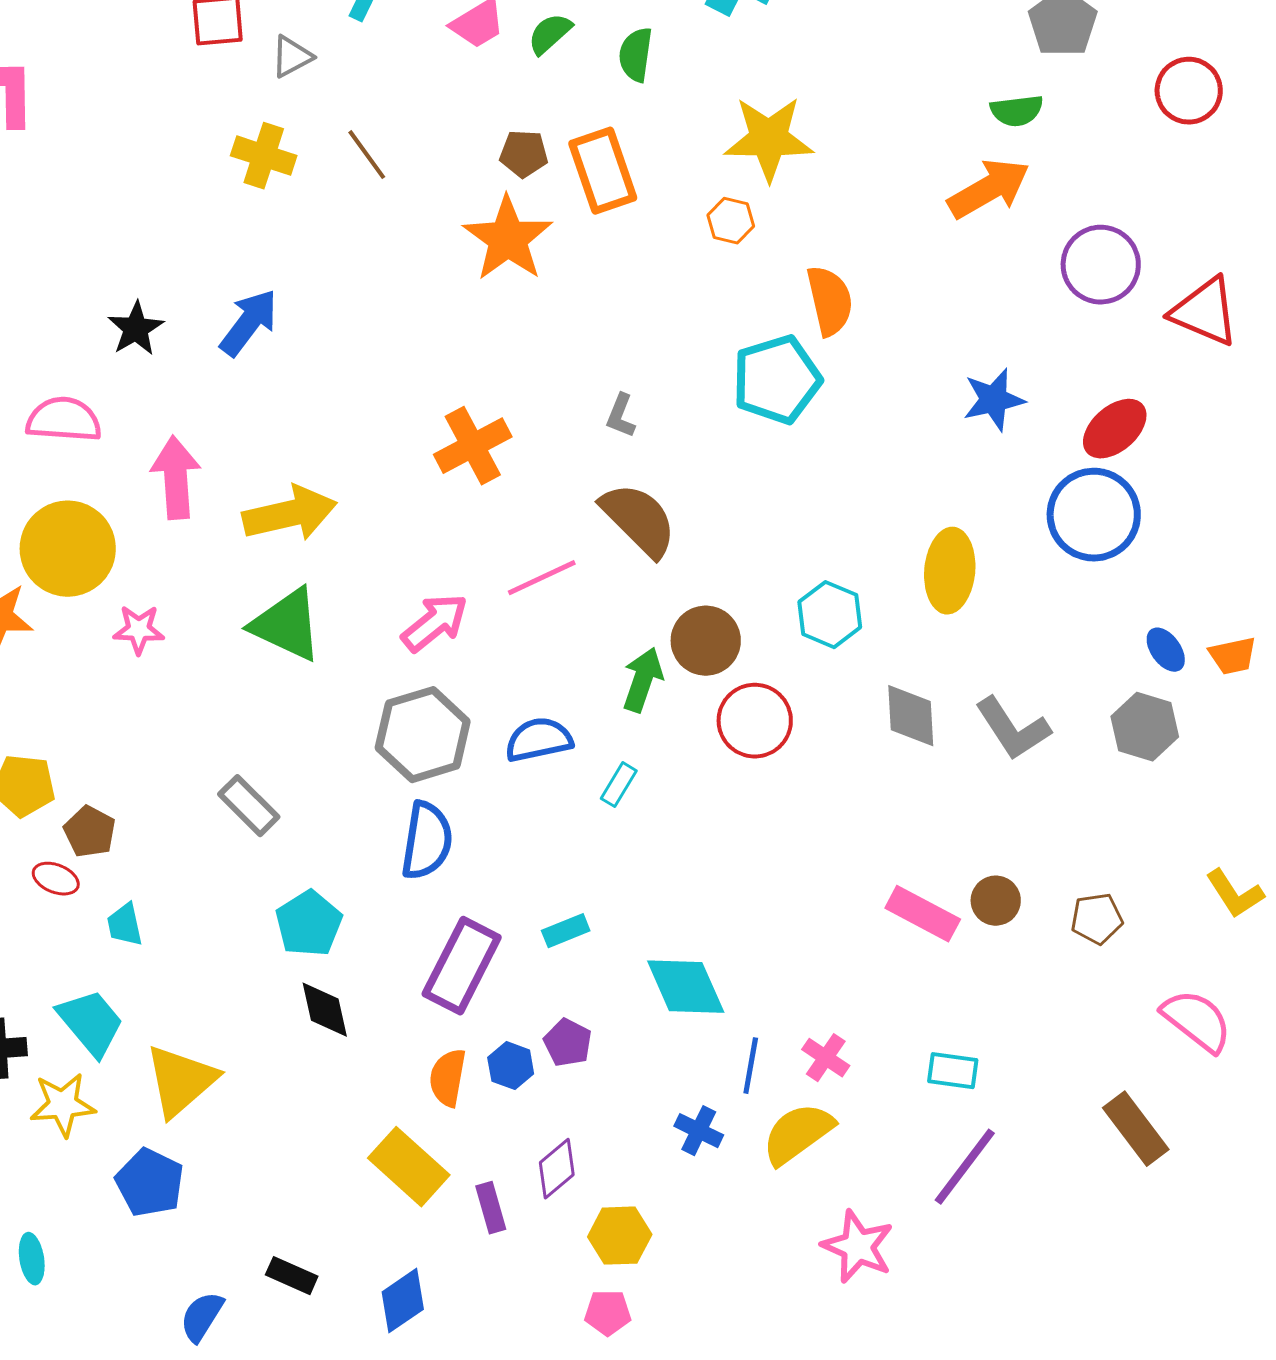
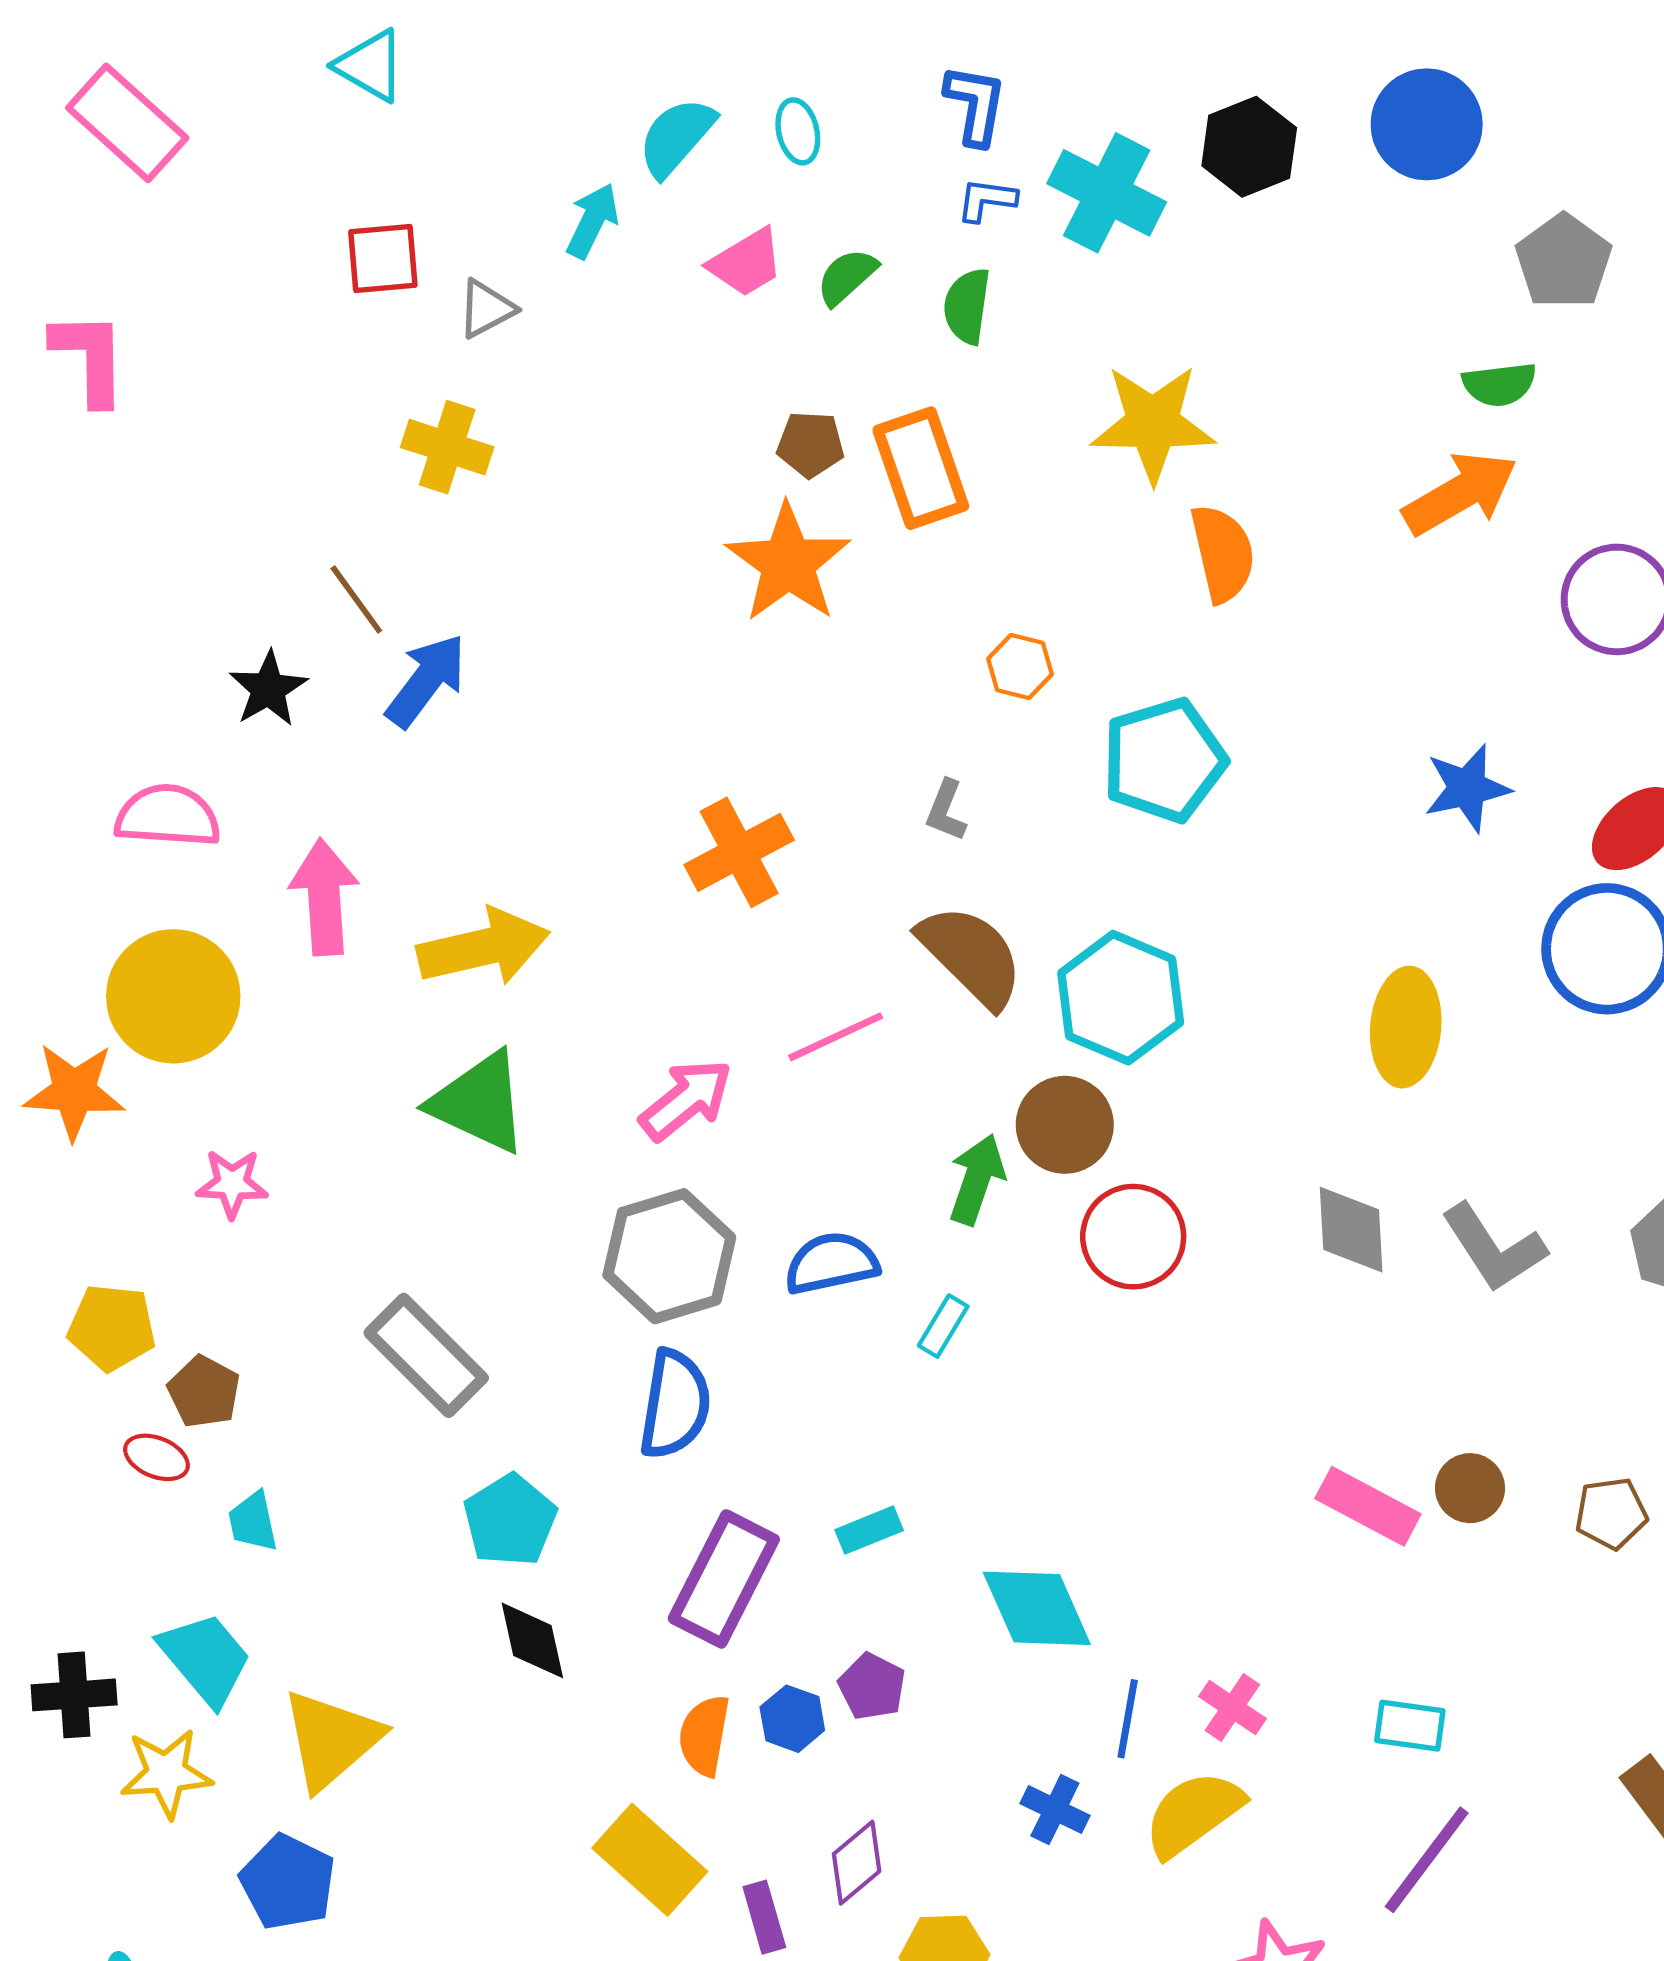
brown line: (367, 155) -> (356, 599), moved
orange hexagon: (731, 221) -> (1020, 667), moved
orange semicircle: (830, 301) -> (1223, 553), moved
cyan hexagon: (830, 615) -> (1121, 998), moved, size x1.4
pink star: (139, 630) -> (232, 1184), moved
gray rectangle: (249, 806) -> (426, 1355), size x1.4

